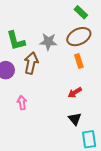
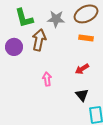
orange rectangle: (79, 61) -> (86, 38), turned -64
pink arrow: (22, 103) -> (47, 79), moved

